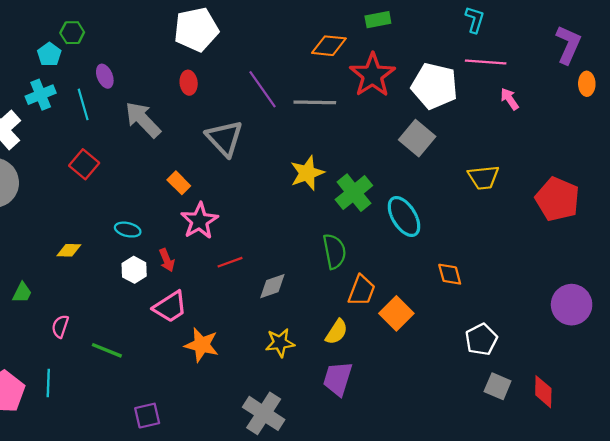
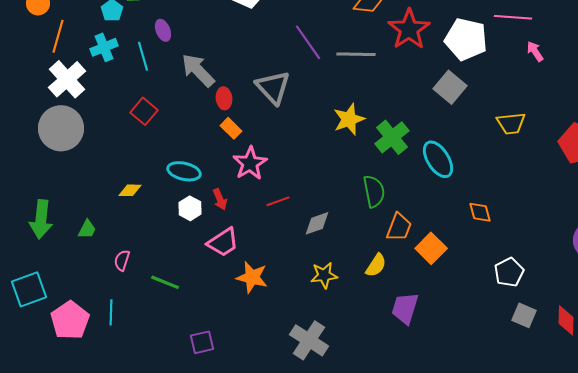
red ellipse: (189, 83) -> (224, 98), moved
cyan ellipse: (128, 230) -> (184, 171), size x1.4
purple trapezoid: (338, 379) -> (405, 308), moved

